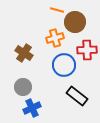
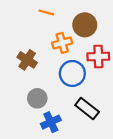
orange line: (57, 10) -> (46, 12), moved
gray circle: (23, 87) -> (37, 98), moved
blue cross: (32, 108) -> (51, 122), moved

